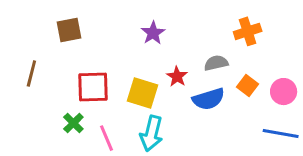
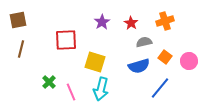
brown square: (69, 30) -> (18, 20), moved
red star: (177, 76) -> (131, 23), moved
red square: (93, 87) -> (66, 40), moved
blue line: (281, 134) -> (160, 88), moved, turned -60

